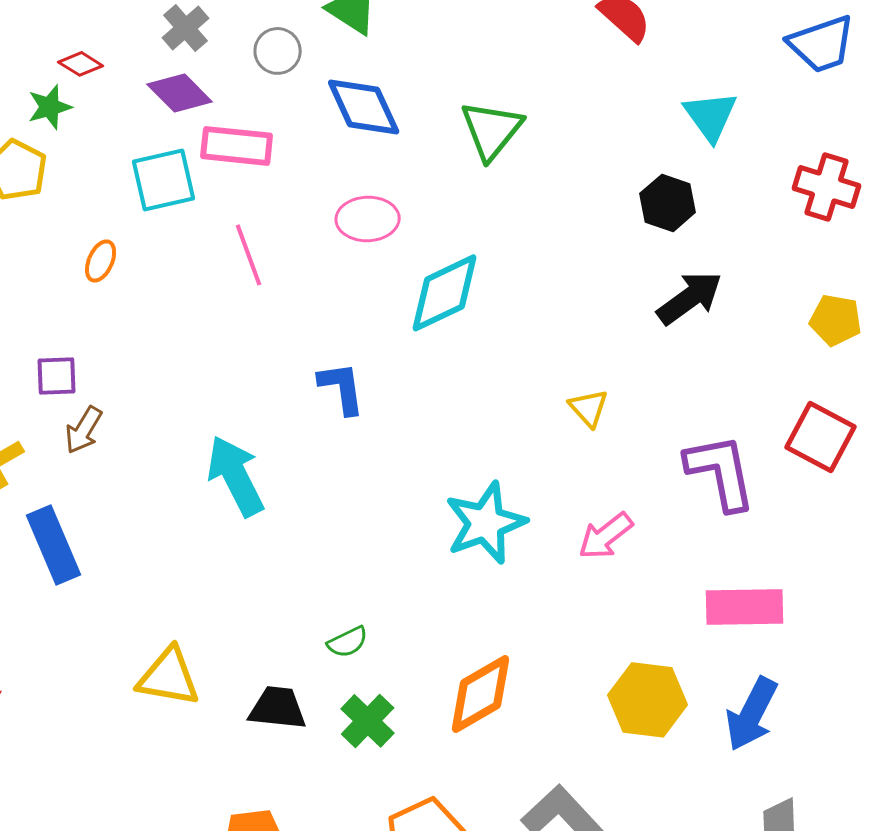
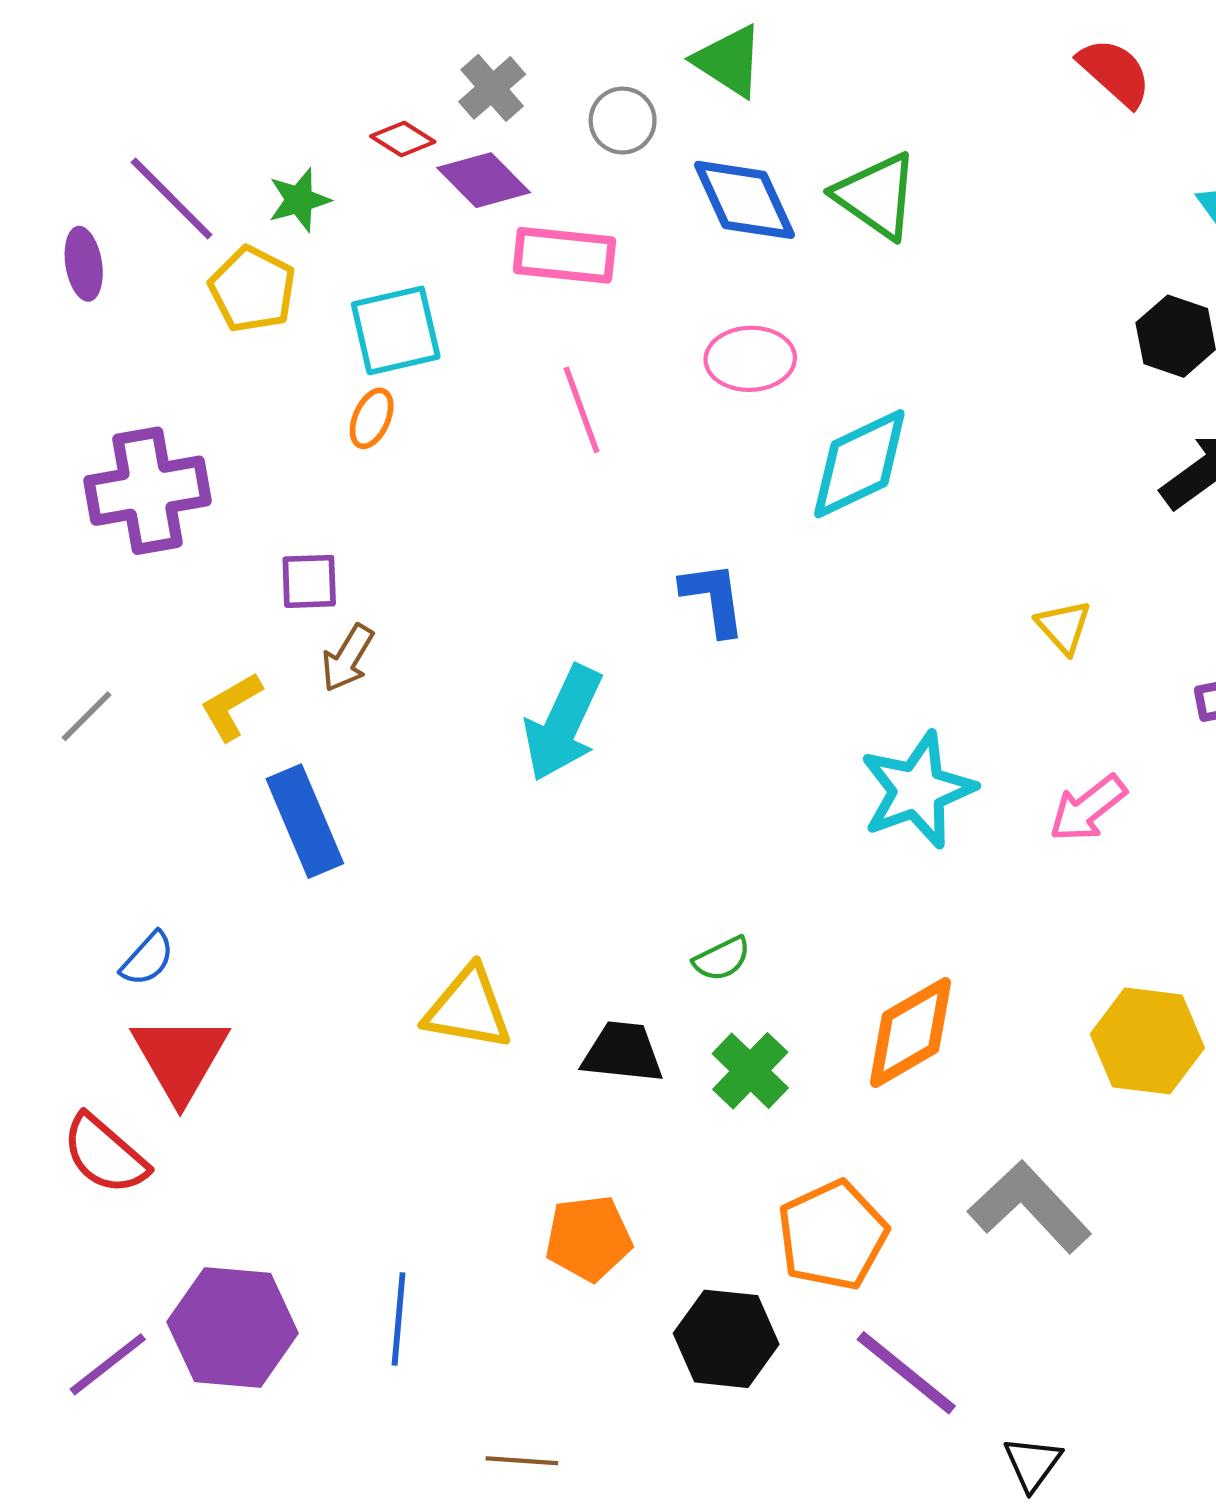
red diamond: (81, 64) -> (403, 139), moved
green triangle: (492, 130) -> (876, 196), moved, turned -34
cyan square: (164, 180) -> (396, 330), moved
cyan arrow: (236, 476) -> (563, 723), turned -128

